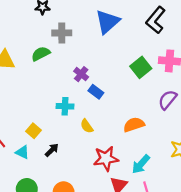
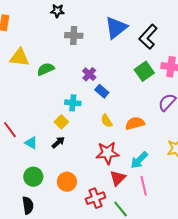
black L-shape: (156, 20) -> (148, 37), moved
green semicircle: (41, 54) -> (46, 69), moved
yellow semicircle: (87, 126) -> (107, 121), moved
yellow square: (33, 131) -> (61, 122), moved

